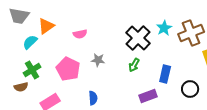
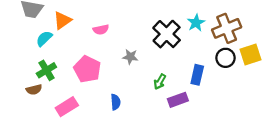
gray star: (98, 60) -> (130, 57), moved
green arrow: (134, 65) -> (160, 82), moved
black circle: (190, 89) -> (226, 58), moved

